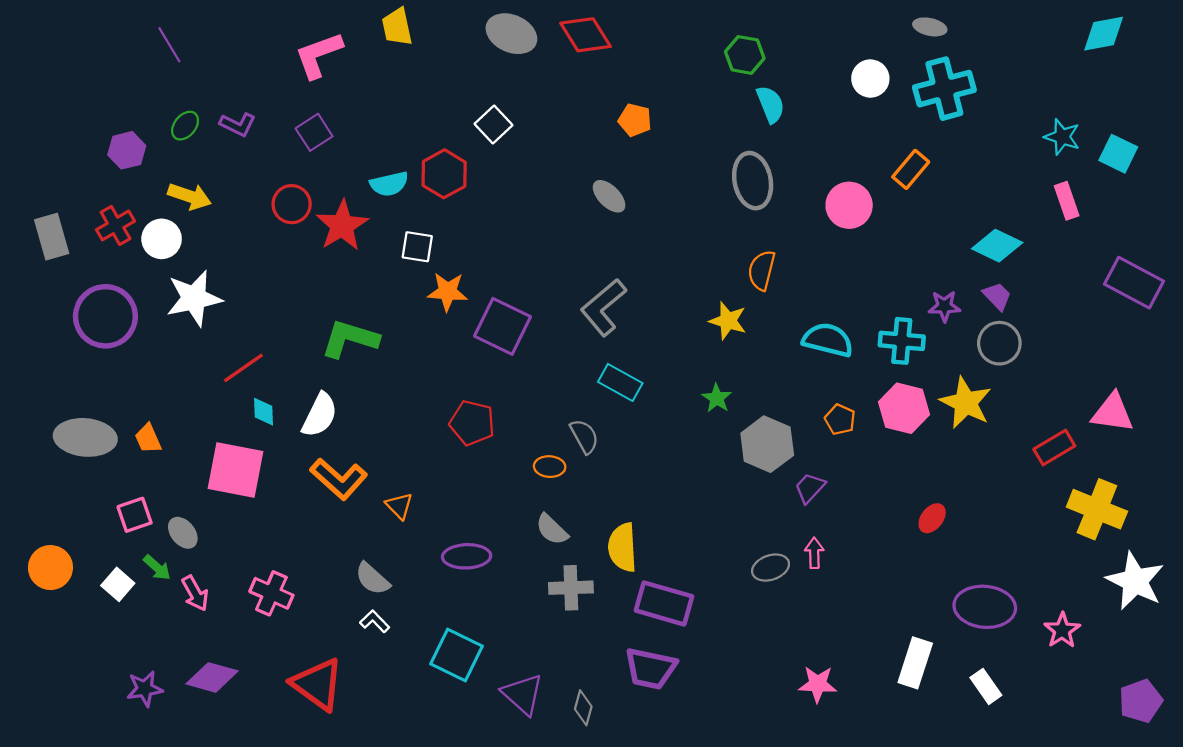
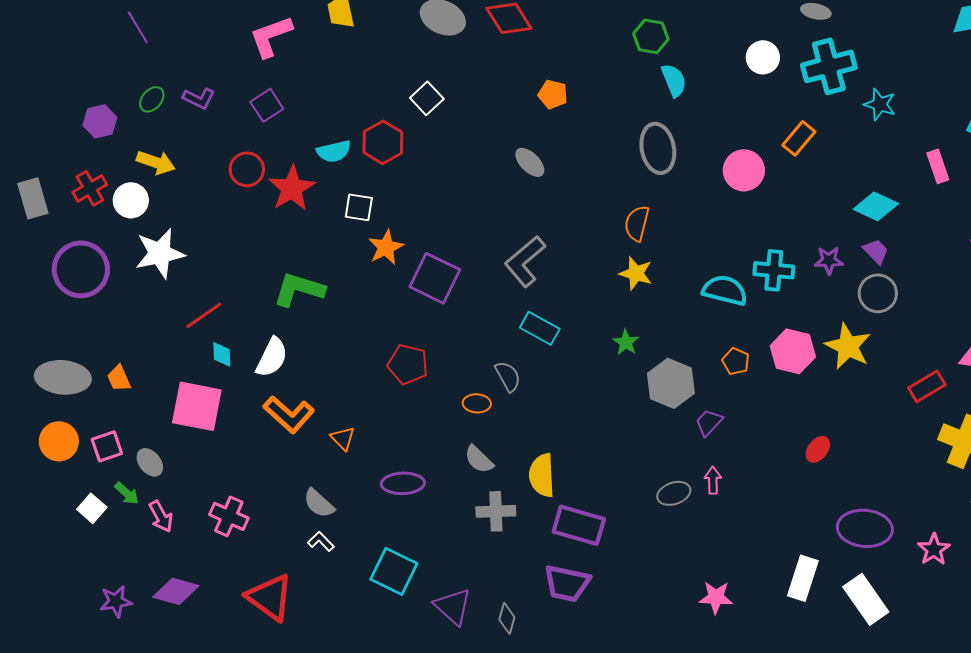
cyan star: (1062, 137) -> (880, 104), moved
orange semicircle: (762, 270) -> (637, 223), moved
orange star: (448, 292) -> (386, 247), turned -30
cyan cross: (902, 341) -> (774, 270), moved
orange circle: (50, 568) -> (59, 441), moved
white rectangle: (986, 686) -> (866, 599), size x1.6

